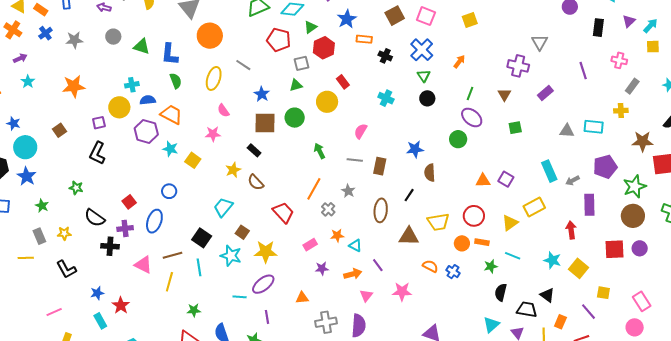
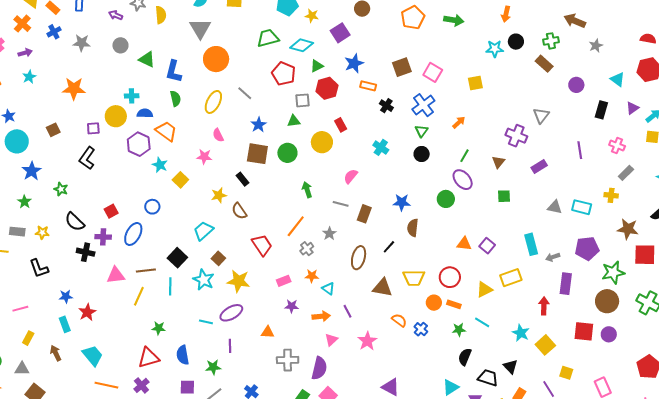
blue star: (27, 176) -> (32, 171), moved
gray rectangle: (39, 236) -> (17, 232), turned -70
pink triangle: (143, 265) -> (116, 275), turned -42
pink star: (402, 292) -> (367, 341), turned 30

